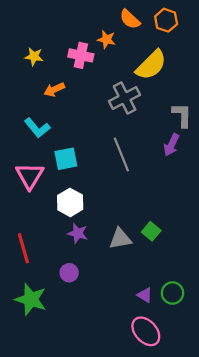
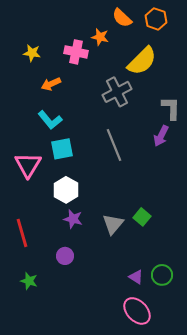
cyan L-shape: (37, 128) -> (50, 120), moved
gray triangle: (120, 239) -> (113, 224), turned -40
green star: (31, 299) -> (29, 281), size x0.6

